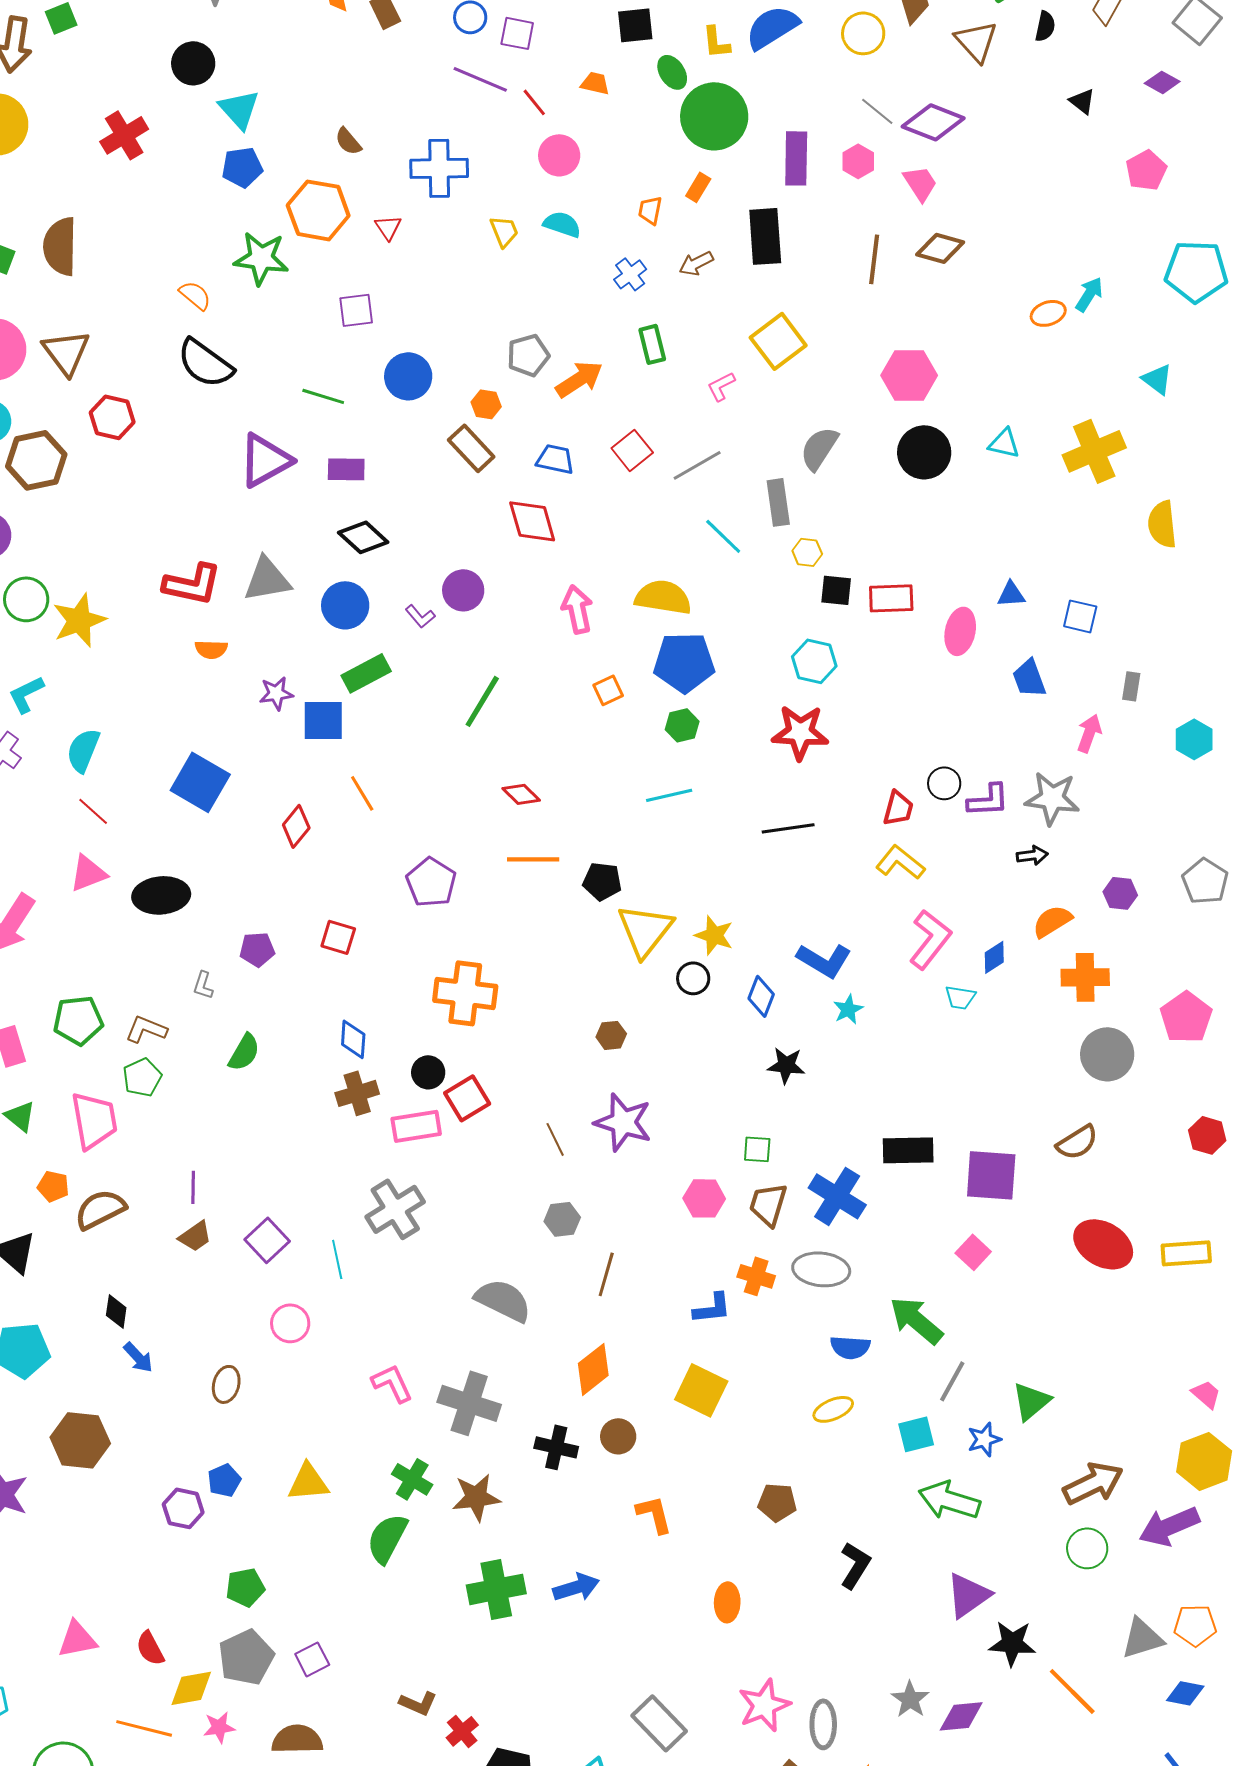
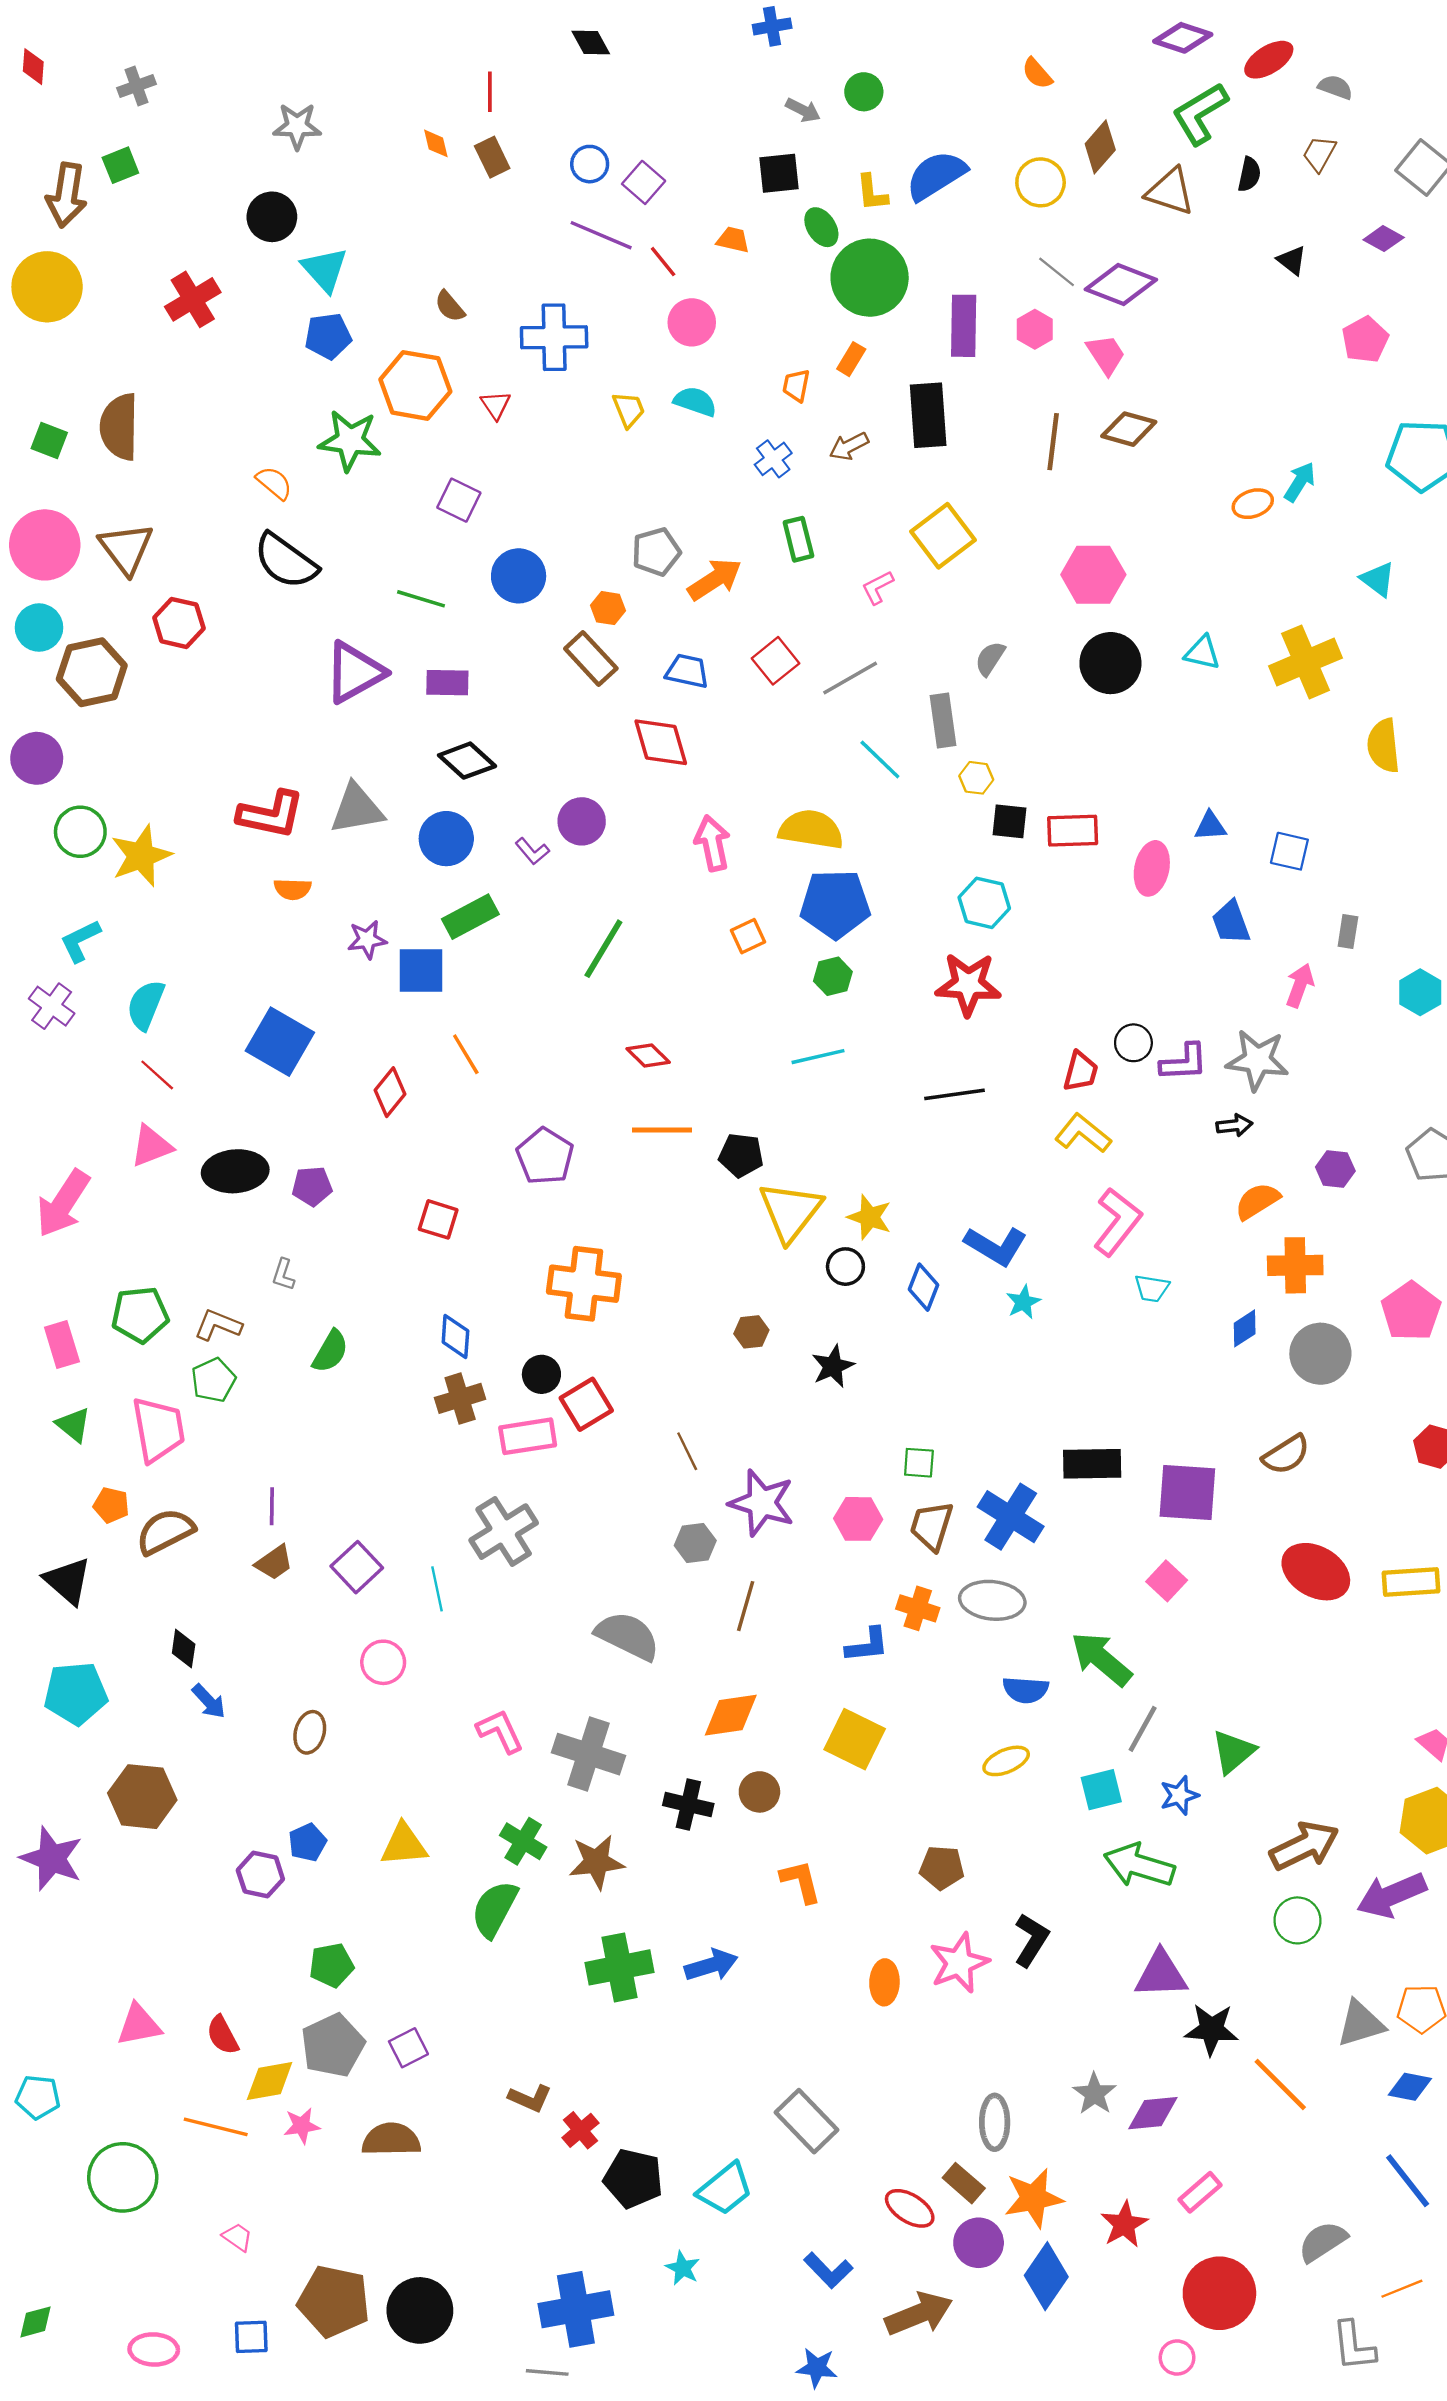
purple square: (517, 33) -> (644, 182), turned 30
brown triangle: (976, 41) -> (1170, 192), turned -30
purple square: (356, 310) -> (459, 500), turned 33
gray semicircle: (819, 448) -> (990, 658), size x0.7
purple pentagon: (257, 949) -> (312, 1186), moved
blue diamond: (994, 957) -> (1245, 1328), moved
black star: (786, 1065) -> (833, 1366), moved, turned -30
purple star: (623, 1122) -> (762, 1503), moved
orange diamond: (593, 1369) -> (731, 1715), turned 30
purple triangle: (968, 1595) -> (1161, 1974), turned 33
pink star: (764, 1705) -> (959, 1963), moved

